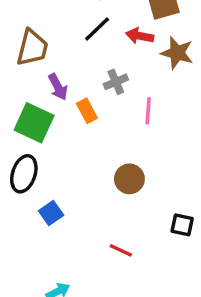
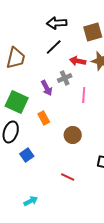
red arrow: (140, 36) -> (78, 61), moved
purple arrow: (58, 87) -> (47, 88), moved
orange rectangle: (87, 111) -> (44, 118), moved

